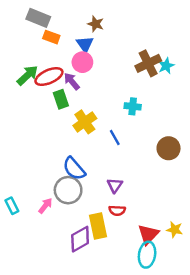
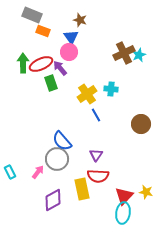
green arrow: (27, 75) -> (23, 63), turned -48
yellow cross: (85, 122) -> (87, 94), moved
red semicircle: (117, 210) -> (98, 176), size x1.5
purple diamond: (80, 239) -> (53, 200), moved

